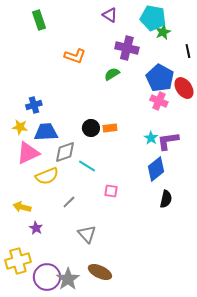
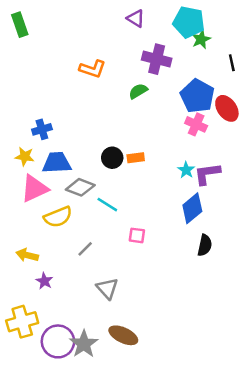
green rectangle: (39, 20) -> (20, 25), moved
gray diamond: (65, 152) -> (80, 187), turned 40

